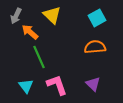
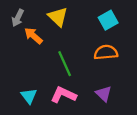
green line: (39, 57) -> (65, 64), moved
pink L-shape: (57, 85) -> (63, 95), turned -45

